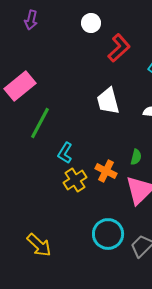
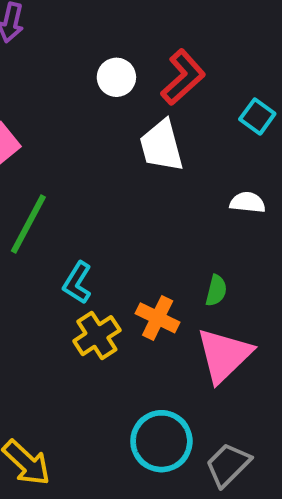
white circle: (91, 23) -> (116, 77), moved
white trapezoid: (108, 101) -> (161, 146), moved

